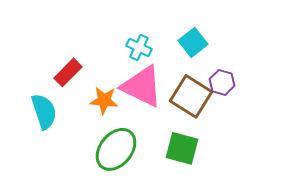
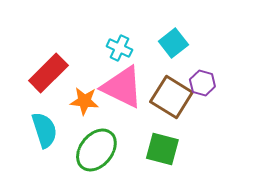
red rectangle: (68, 72) -> (48, 73), size x1.4
cyan semicircle: (44, 111) -> (44, 130), moved

